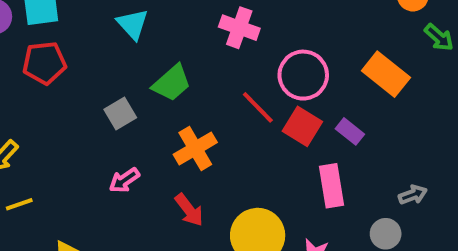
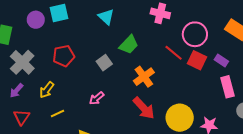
red pentagon: (44, 63) -> (64, 56), moved
pink arrow: (124, 180) -> (97, 98), moved
pink rectangle: (331, 186) -> (227, 87), moved
red arrow: (189, 210) -> (144, 108), size x1.4

